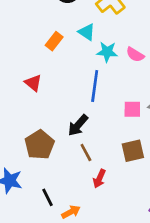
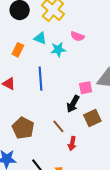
pink semicircle: (135, 55) -> (77, 36), moved
blue line: (95, 86) -> (41, 79), moved
black arrow: (78, 125) -> (73, 104), moved

